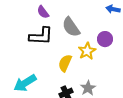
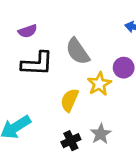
purple semicircle: (43, 12) -> (28, 31), moved, turned -72

